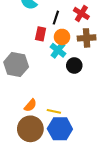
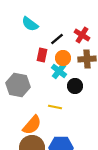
black line: (56, 18) -> (57, 39), turned 32
orange semicircle: (30, 105) -> (32, 125), size x1.5
yellow line: (54, 111) -> (55, 107), moved

